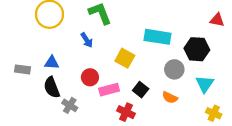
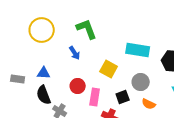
gray circle: (174, 69) -> (141, 82), moved
pink rectangle: (109, 90) -> (95, 97), turned -66
black square: (141, 90) -> (123, 97), turned 32

